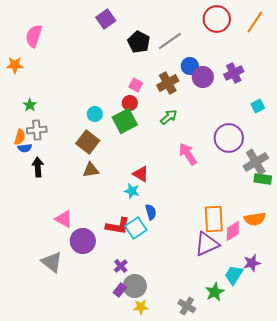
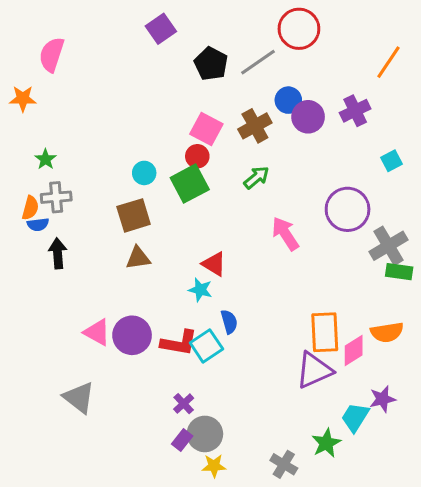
red circle: (217, 19) -> (299, 29), moved
orange line: (255, 22) -> (388, 62), moved
pink square: (136, 85) -> (206, 129), size x1.5
brown square: (88, 142) -> (134, 215), turned 35
purple circle: (83, 241) -> (132, 335), moved

